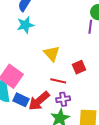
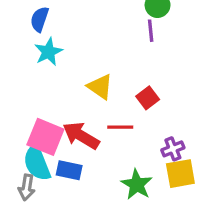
purple cross: (63, 99) -> (173, 149), moved
red arrow: (39, 101) -> (81, 136), moved, turned 85

